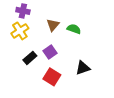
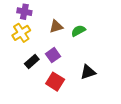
brown triangle: (53, 25) -> (56, 26), turned 32
green semicircle: (74, 29) -> (78, 31), turned -48

